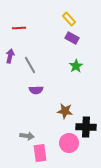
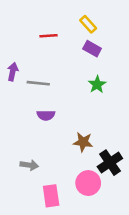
red line: (19, 28) -> (49, 36), moved
gray line: (30, 65) -> (38, 83), turned -54
black cross: (86, 127) -> (110, 163), turned -36
gray arrow: (27, 136) -> (29, 165), moved

